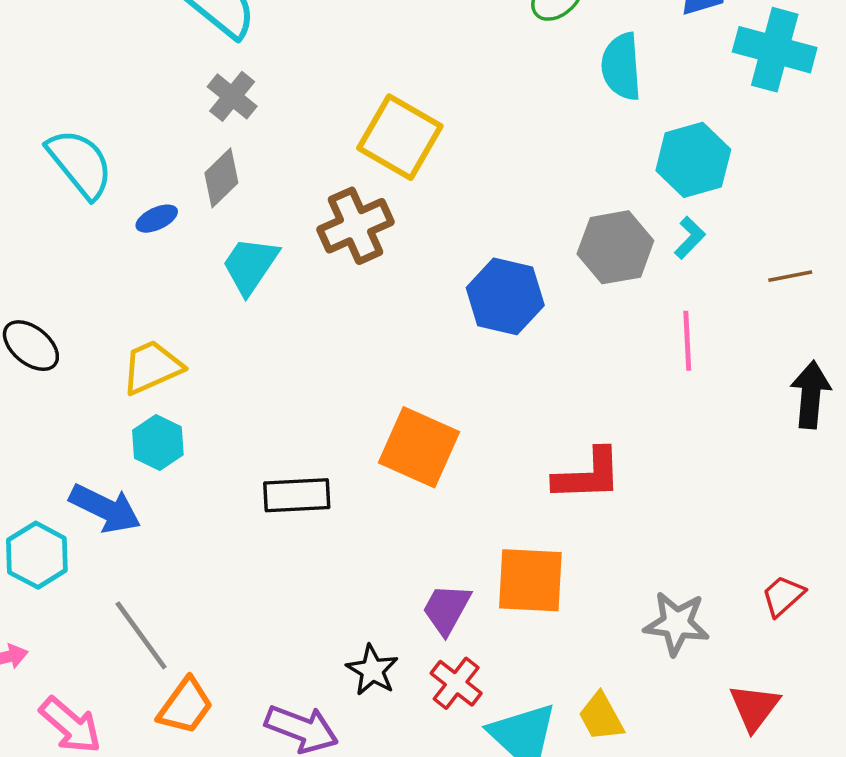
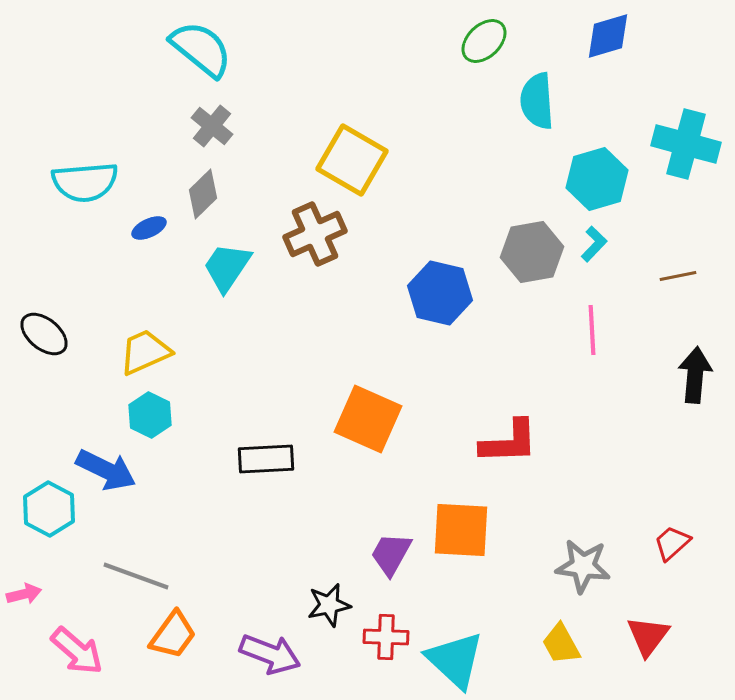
cyan cross: (775, 50) -> (686, 144), moved
cyan semicircle: (80, 163) -> (85, 182), turned 124
gray line: (141, 635) -> (136, 576), turned -34
black star: (372, 670) -> (329, 605), turned 30
red cross: (456, 683) -> (386, 637), moved, turned -36
yellow trapezoid: (601, 717) -> (561, 644), moved

